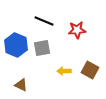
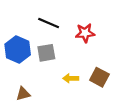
brown triangle: (21, 85) -> (23, 94), turned -40

